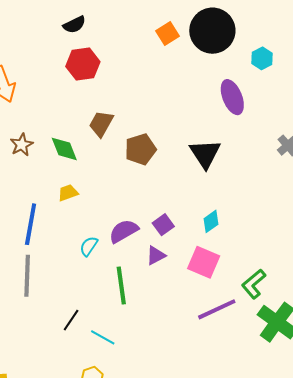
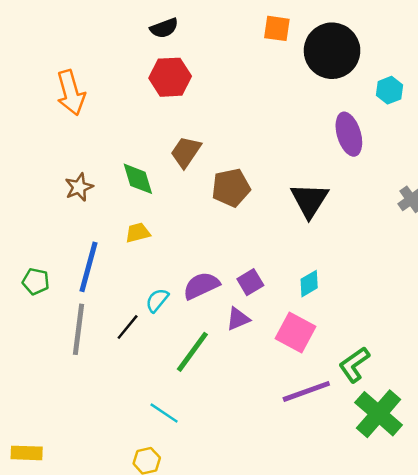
orange square: (168, 34) -> (277, 28), moved, turned 35
brown star: (22, 145) -> (79, 187), moved
green line: (121, 286) -> (192, 352), turned 39
black line: (71, 320) -> (128, 327), moved

